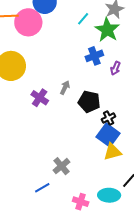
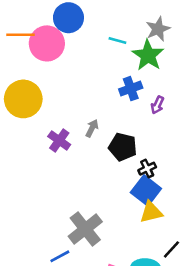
cyan line: (83, 19) -> (117, 40), turned 64
gray cross: (61, 166) -> (85, 229), size x1.5

